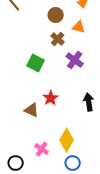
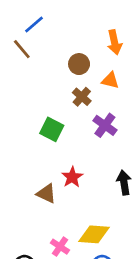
yellow diamond: (67, 140) -> (94, 234), turned 65

